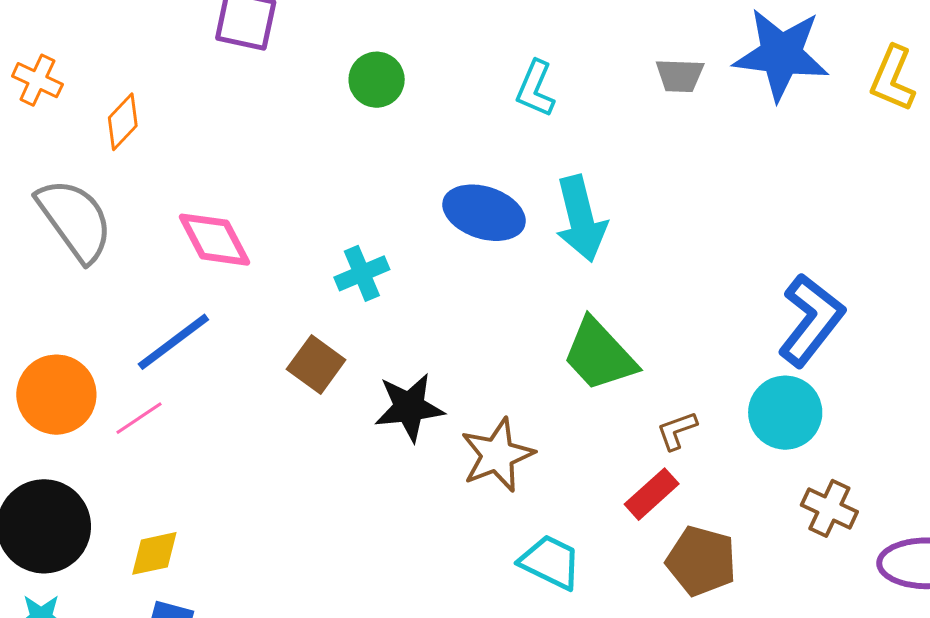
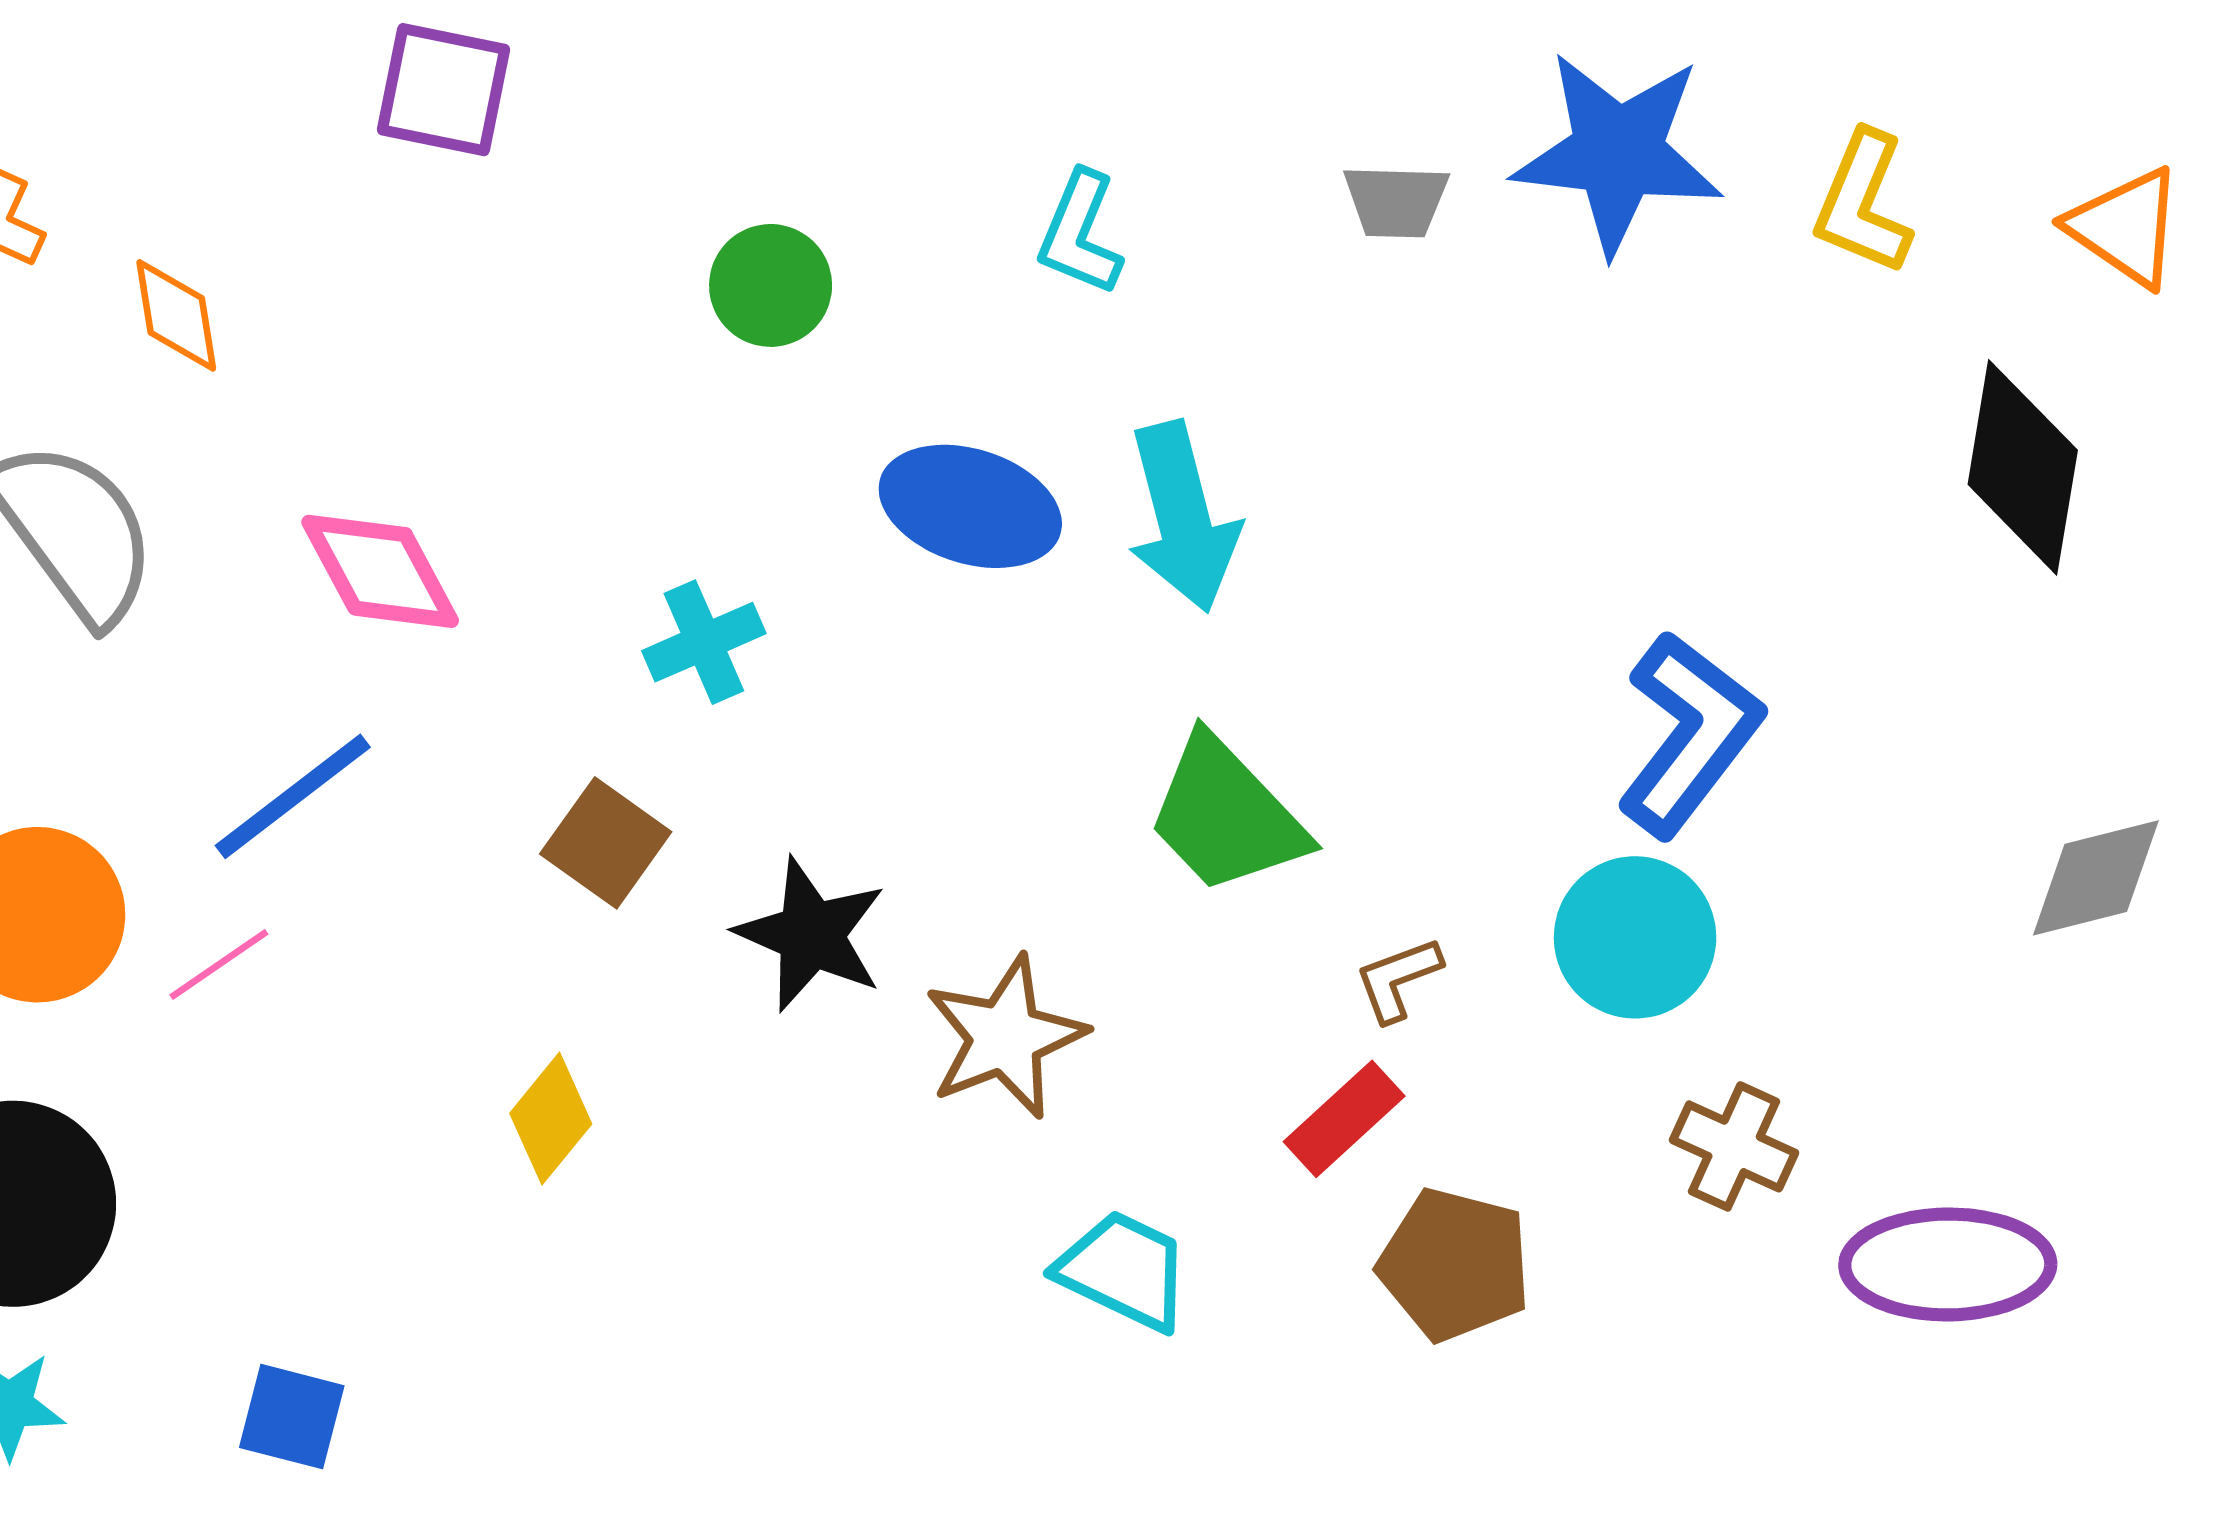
green circle: (377, 80) -> (771, 285), moved
orange diamond: (123, 122) -> (176, 315), turned -52
black star: (409, 407) -> (811, 935), turned 30
yellow diamond: (154, 553) -> (551, 1119), moved, turned -38

